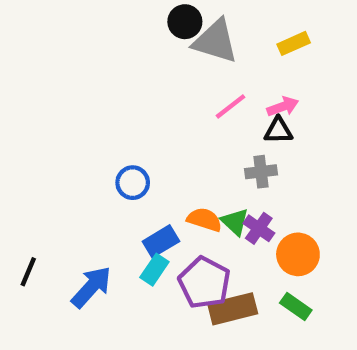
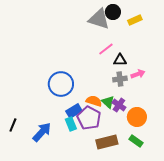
black circle: (185, 22) -> (113, 12), moved
pink arrow: (283, 106) -> (138, 74), moved
black triangle: (278, 130) -> (120, 60), moved
blue circle: (133, 183) -> (61, 84), size x1.6
cyan rectangle: (154, 270) -> (71, 124), turned -56
purple pentagon: (204, 283) -> (89, 118), moved

